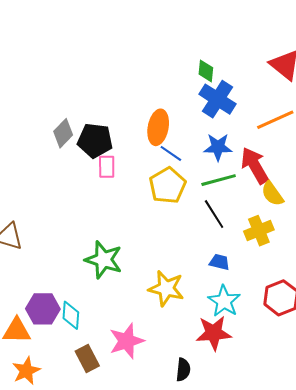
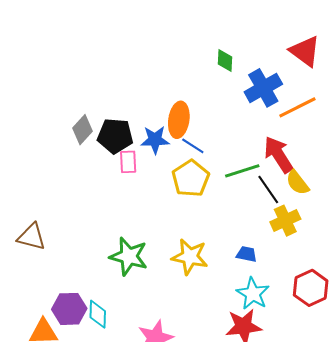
blue cross: (218, 99) -> (263, 88), moved, turned 30
blue star: (218, 147) -> (155, 140), moved
black line: (214, 214) -> (268, 189), moved
yellow star: (166, 288) -> (190, 257), moved

